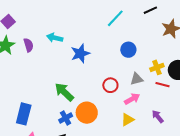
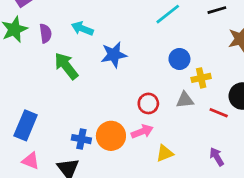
yellow cross: (157, 67) -> (201, 78), moved
green arrow: (64, 92) -> (66, 66), moved
pink arrow: (132, 99) -> (142, 131), moved
purple arrow: (158, 116) -> (217, 157), moved
blue cross: (66, 118) -> (81, 139), turned 32

